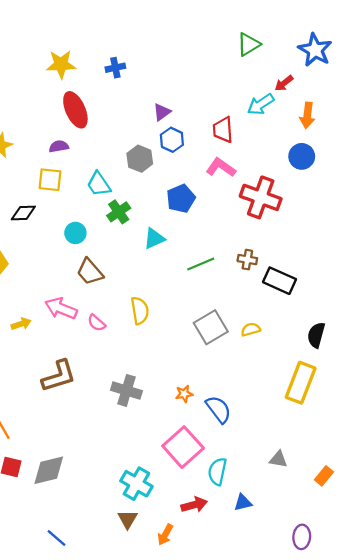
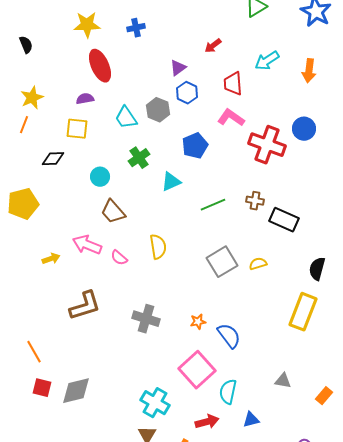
red arrow: (284, 83) -> (213, 46), moved
blue circle: (302, 156) -> (304, 129), moved
cyan trapezoid: (99, 184) -> (126, 118), moved

